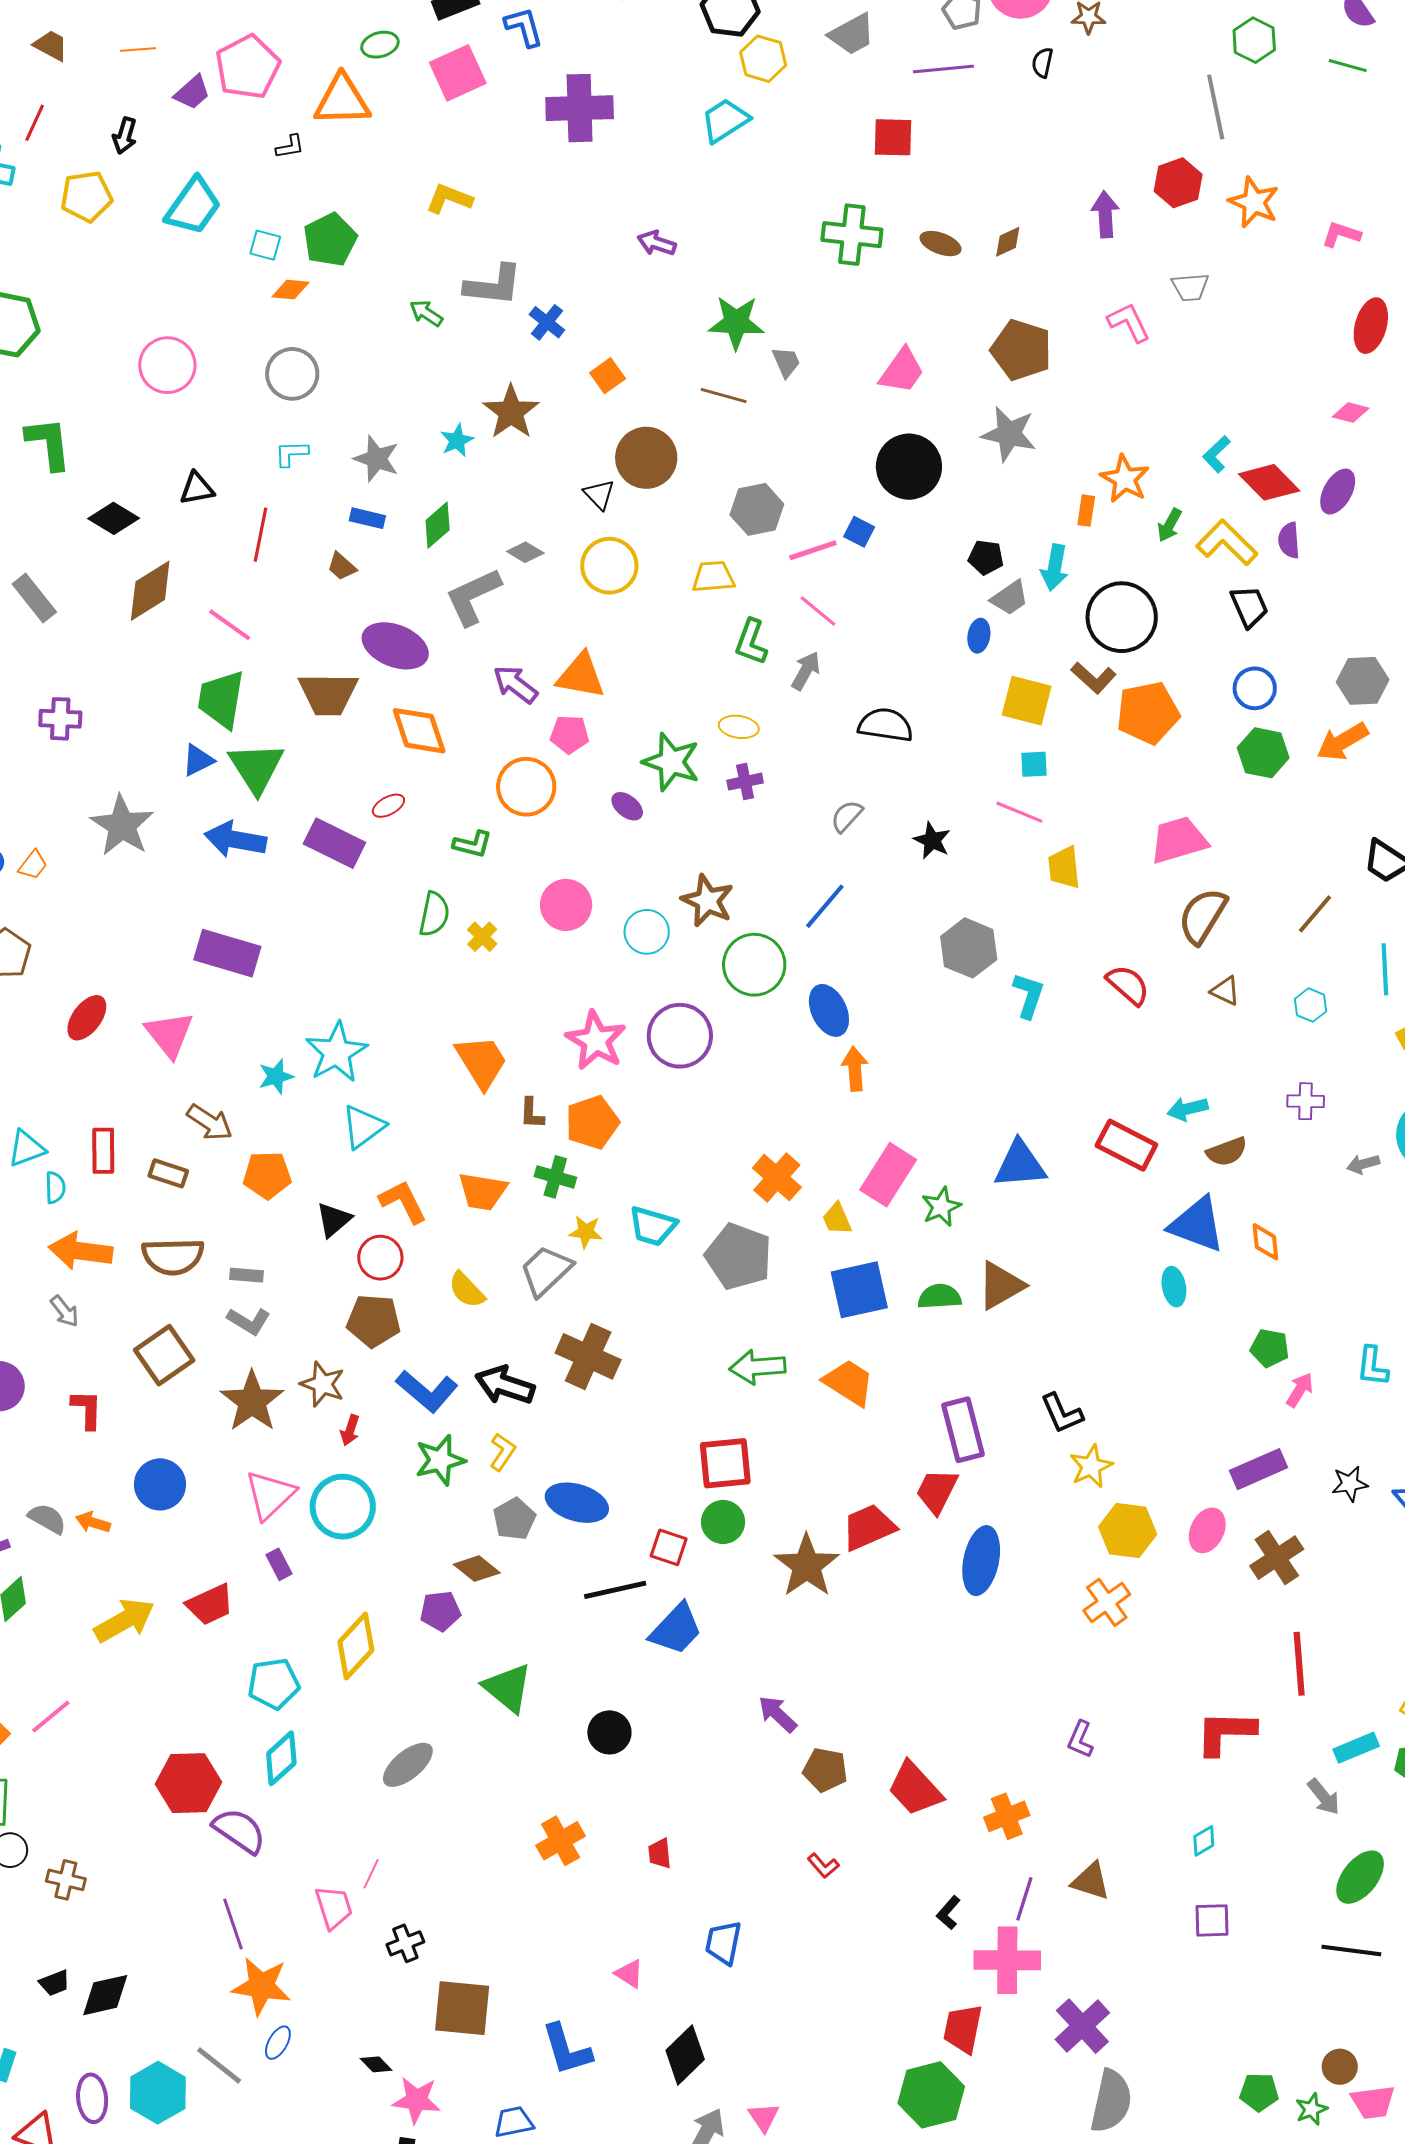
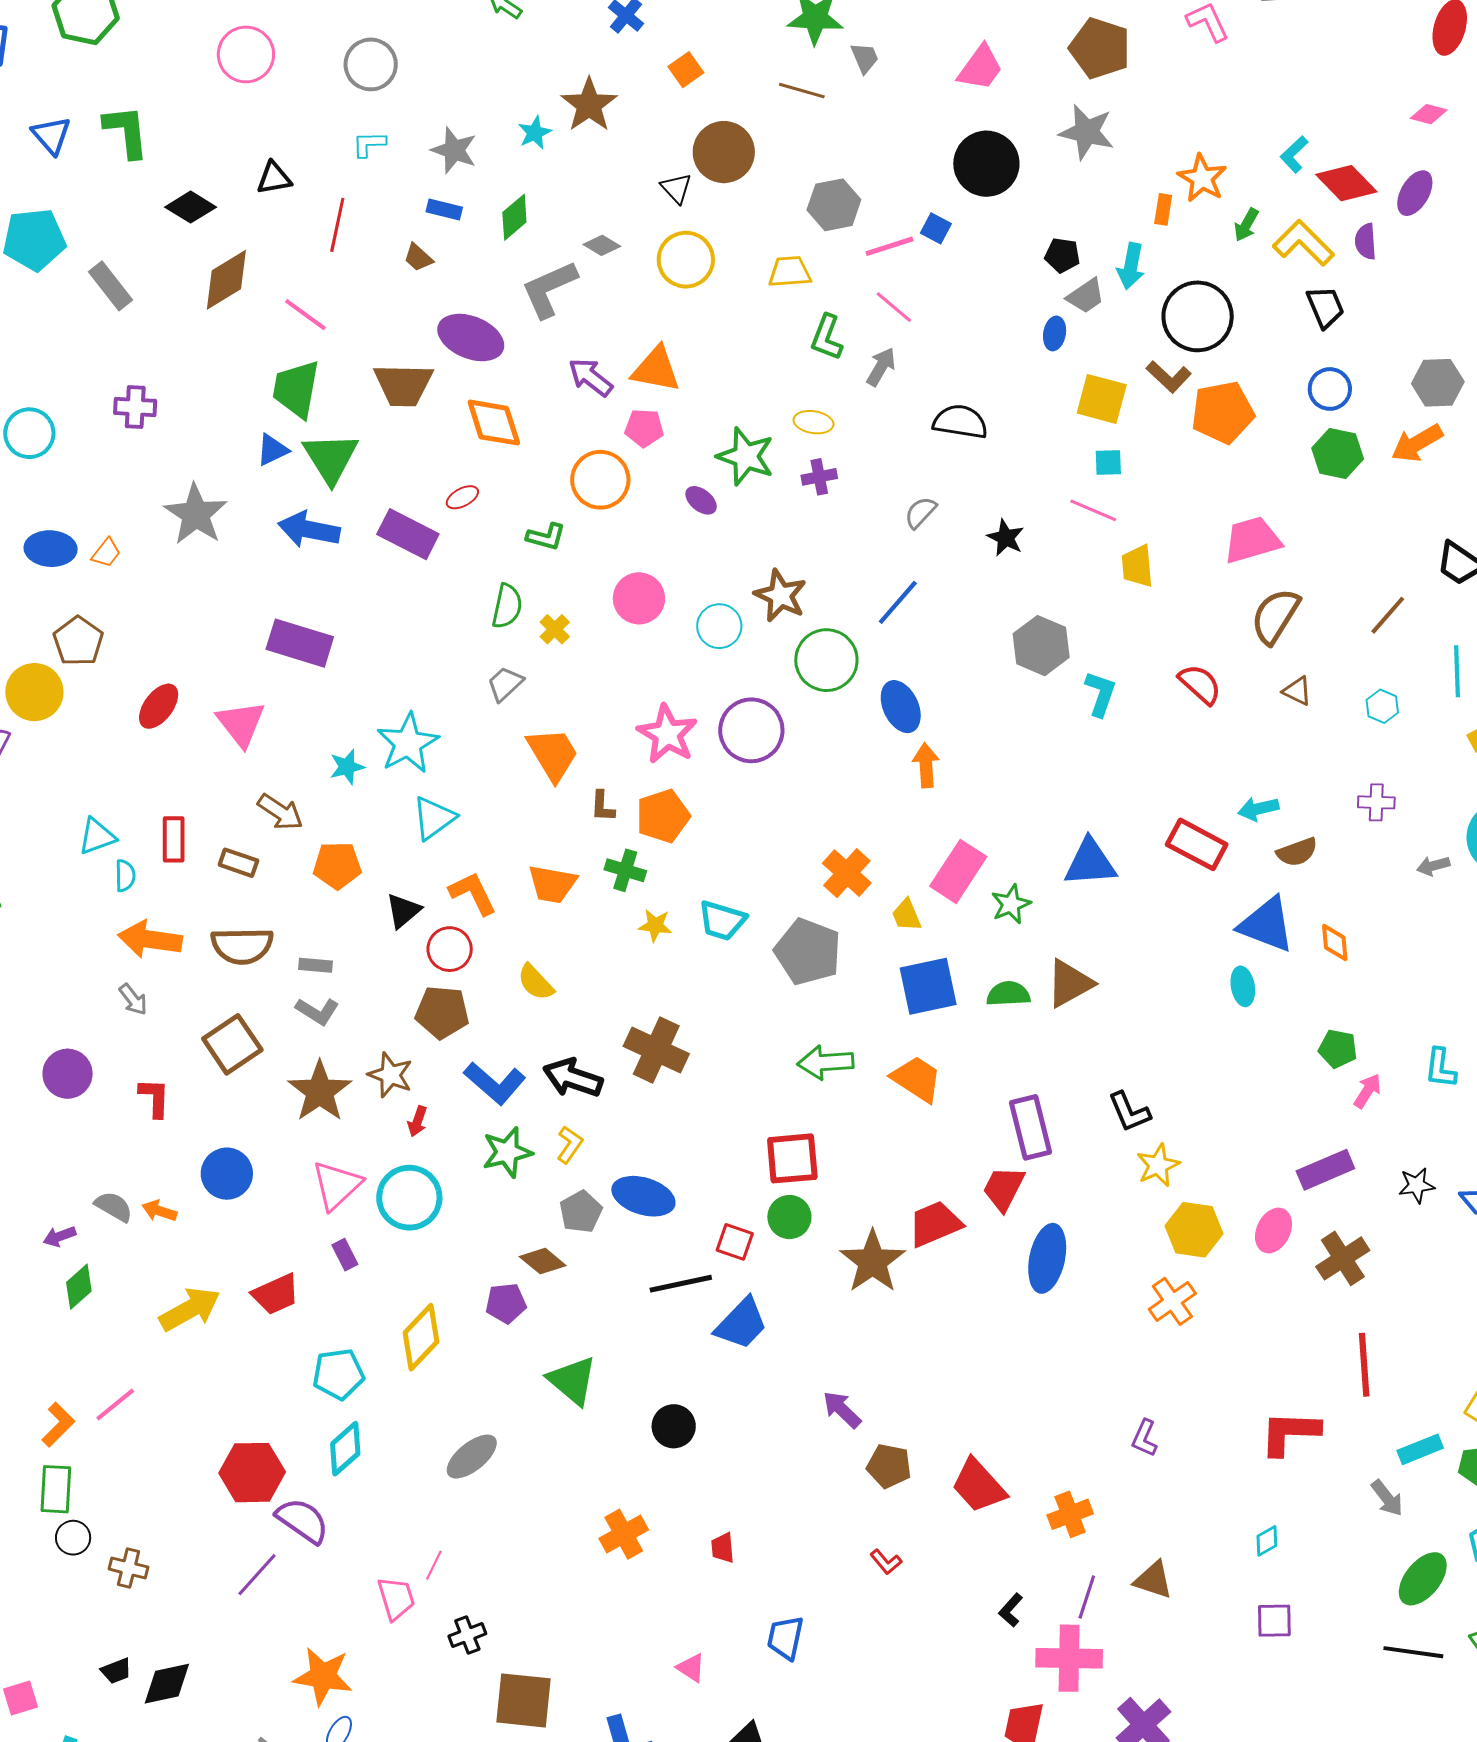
gray trapezoid: (546, 1271) -> (505, 684), moved, size x0.7
purple line: (233, 1924) -> (257, 1575), moved, turned 60

